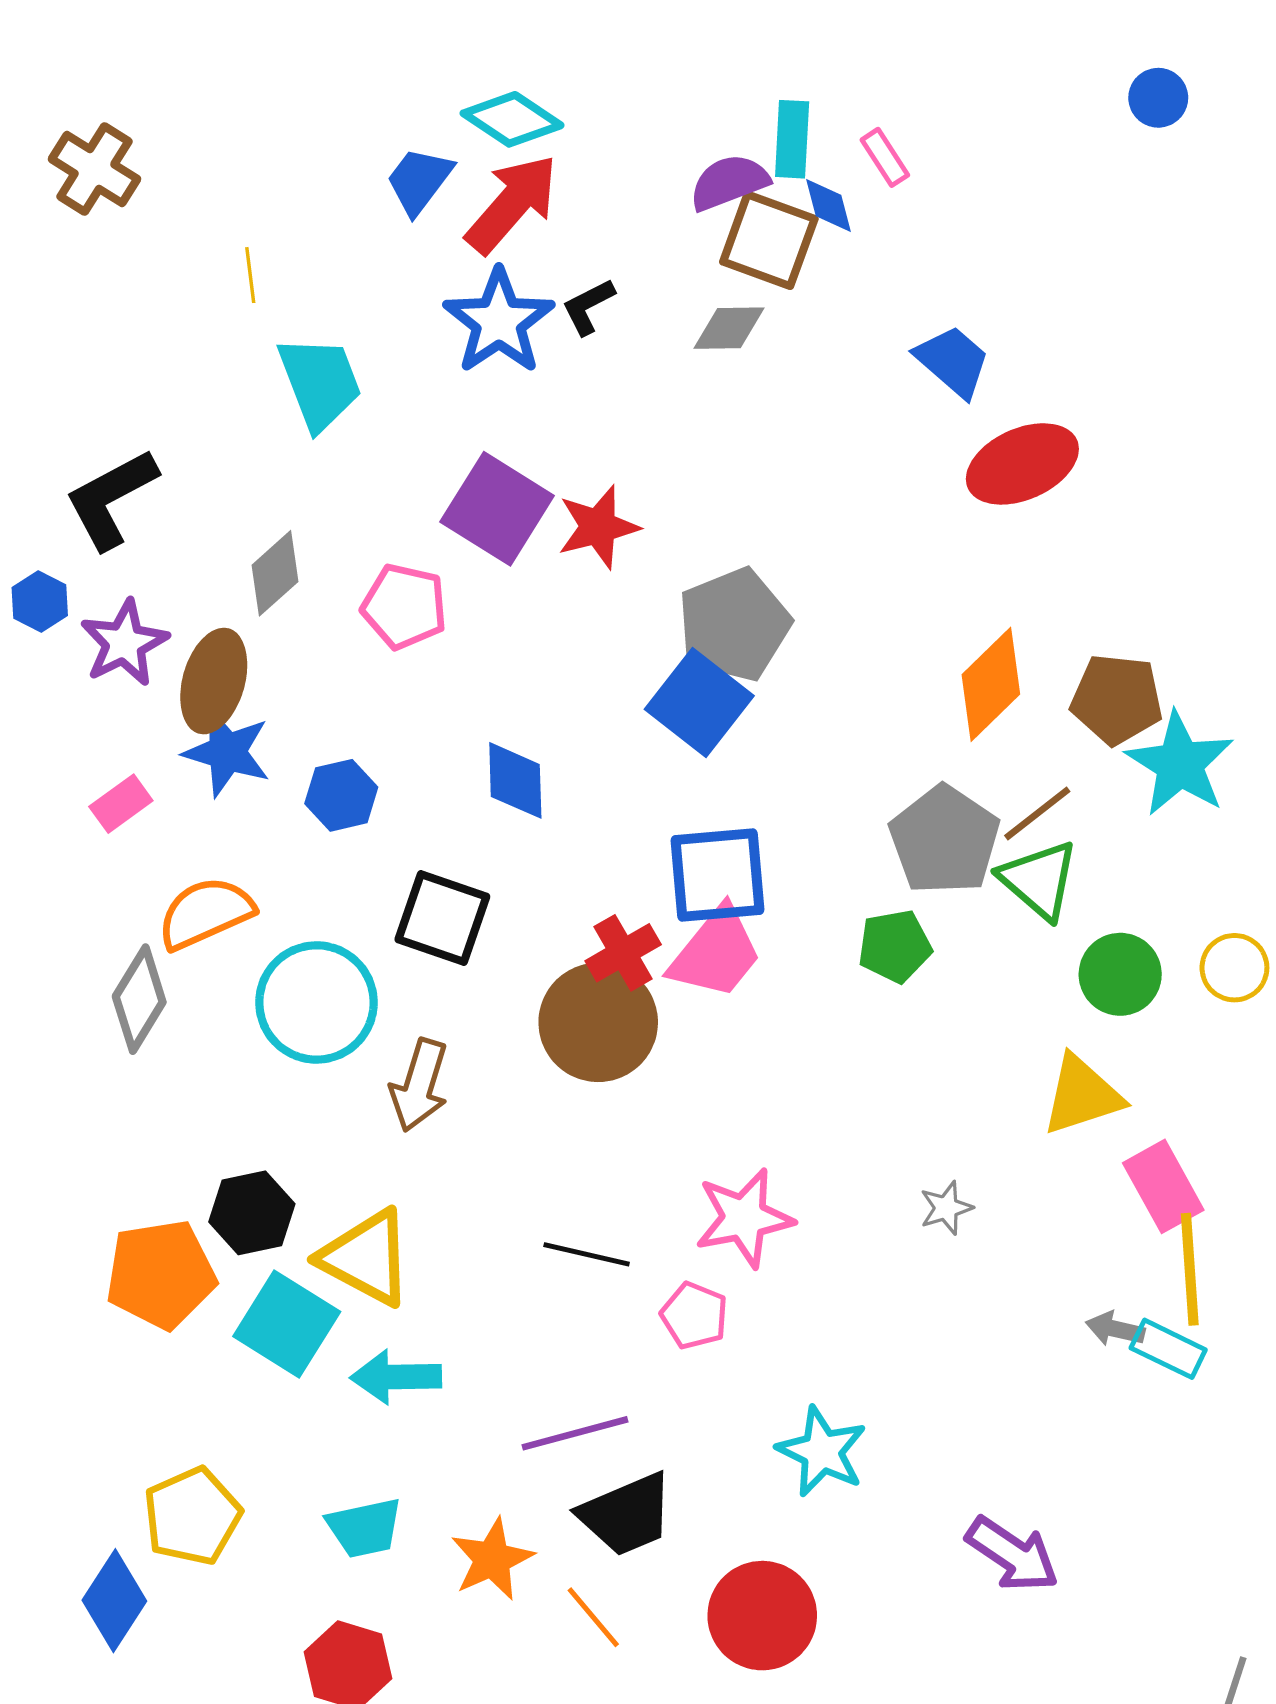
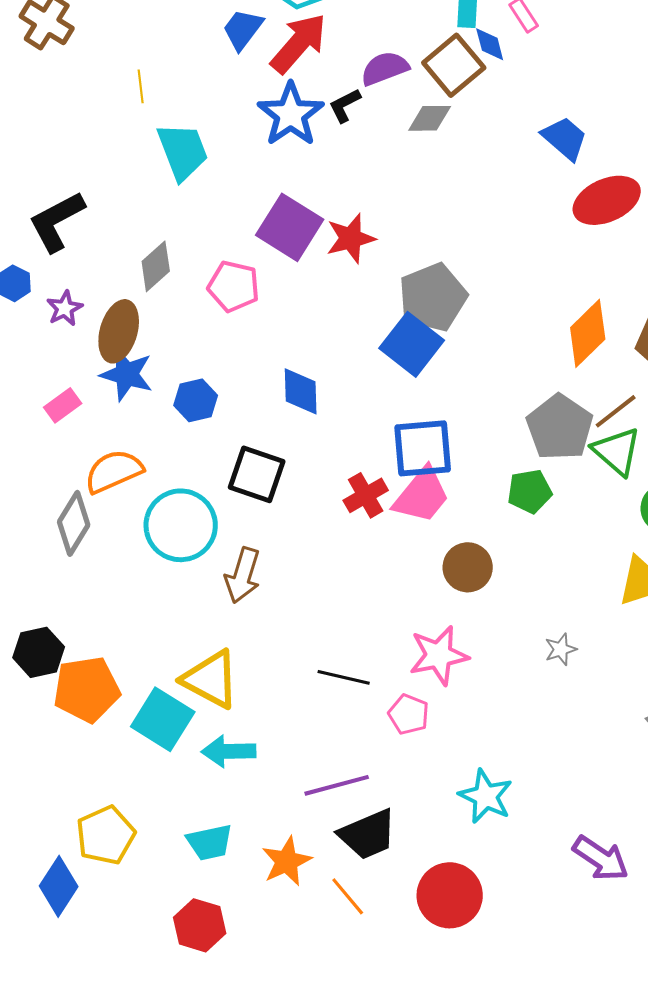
purple semicircle: (729, 182) -> (385, 68), moved
brown square: (769, 240) -> (454, 65), turned 30
purple star: (124, 643) -> (65, 308), size x0.7
brown circle: (598, 1022) -> (468, 567), moved, size x0.7
black hexagon: (252, 1213) -> (39, 652), moved

